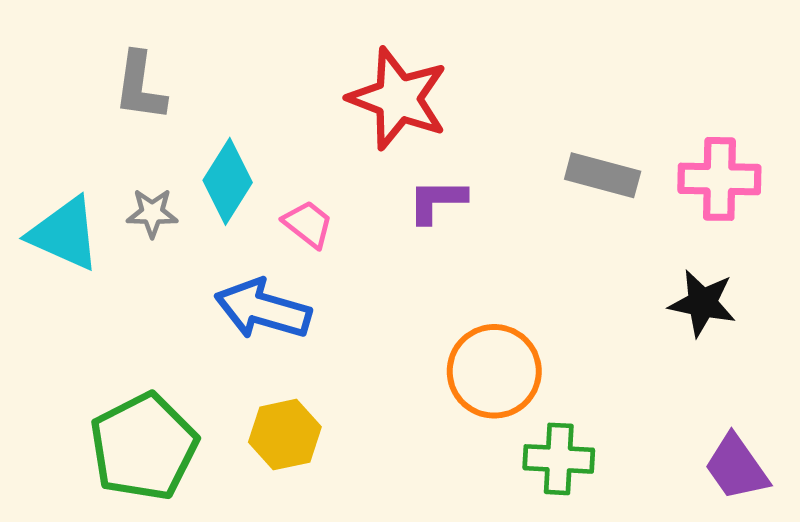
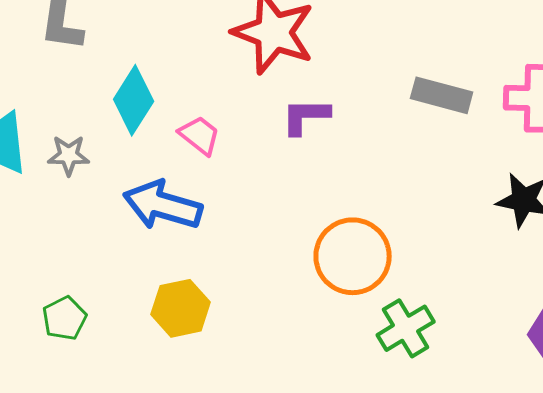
gray star: (152, 213) -> (69, 155), moved
green pentagon: (144, 447) -> (65, 318), size x0.5
green cross: (559, 459) -> (406, 328), turned -34

